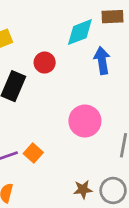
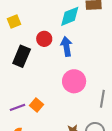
blue arrow: (102, 61) -> (66, 46), moved

